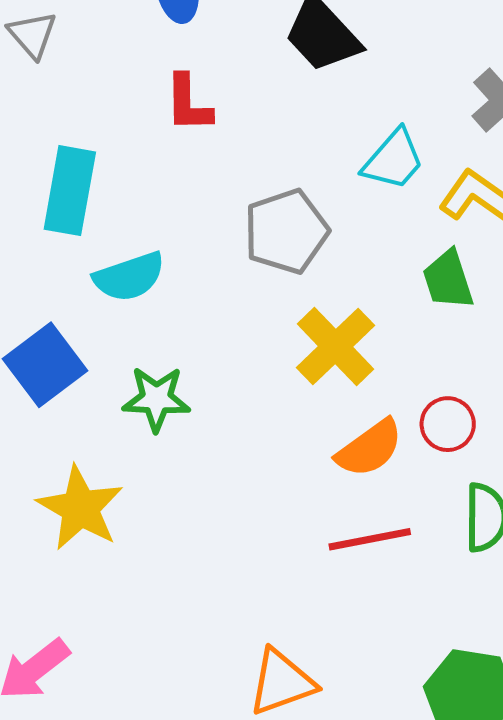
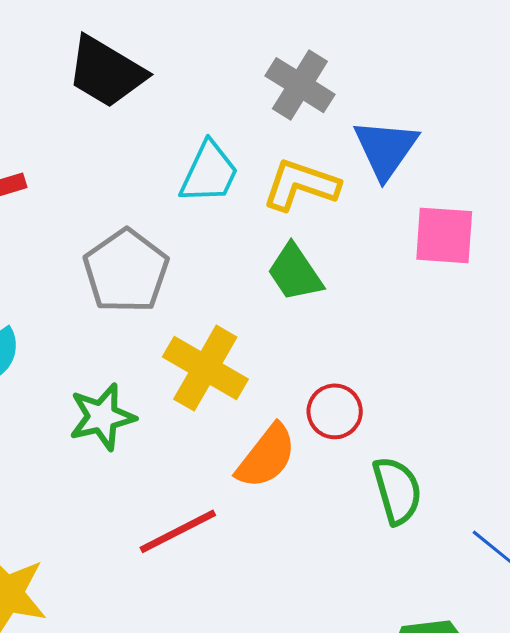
green star: (156, 399) -> (102, 417), moved
red line: (370, 539) -> (178, 531), moved

